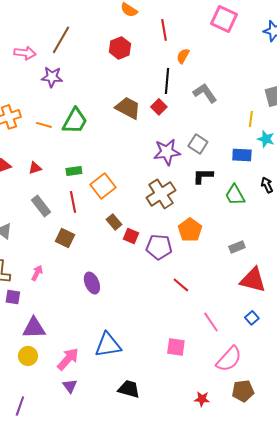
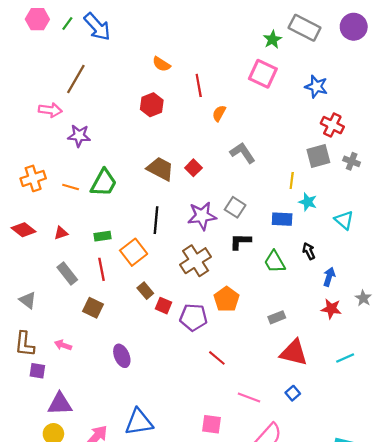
brown line: (61, 40) -> (76, 79), moved
black line: (167, 81) -> (156, 220), moved
pink arrow: (37, 273) -> (63, 345), turned -98
pink line: (211, 322) -> (249, 397), turned -35

